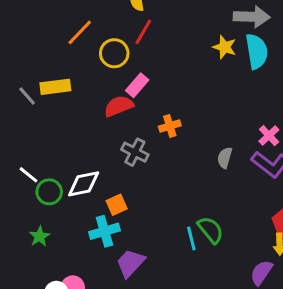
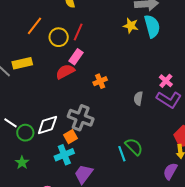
red line: (143, 32) -> (78, 32), moved
gray cross: (135, 152) -> (81, 118), moved, size x1.4

